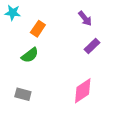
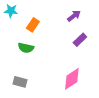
purple arrow: (85, 18) -> (74, 16), turned -88
green semicircle: (30, 55) -> (26, 48), turned 49

